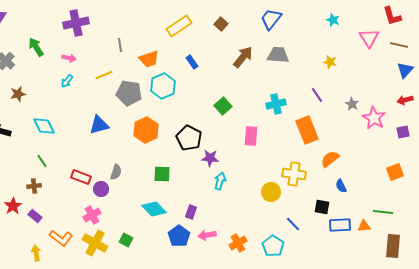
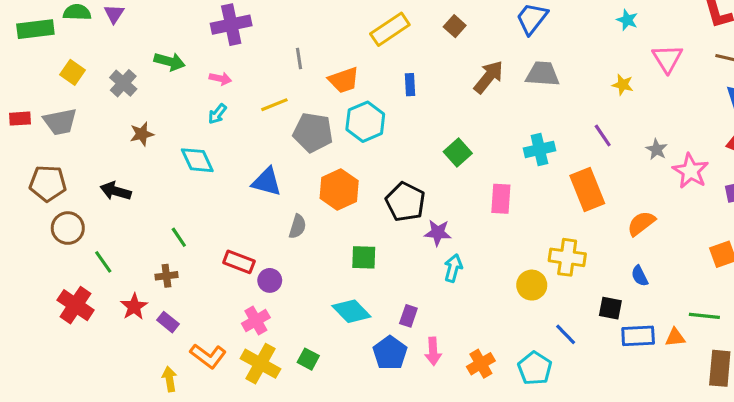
pink triangle: (369, 38) -> (667, 58), moved
green arrow: (36, 47) -> (170, 62), turned 138
blue rectangle: (192, 62) -> (410, 85), turned 32
blue triangle: (99, 125) -> (267, 182), turned 30
cyan diamond: (44, 126) -> (197, 160), moved
orange semicircle: (330, 159) -> (641, 223), moved
gray semicircle: (116, 172) -> (297, 226), moved
pink arrow: (207, 235) -> (433, 351), turned -84

